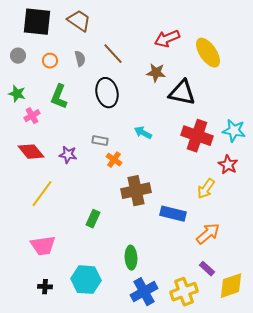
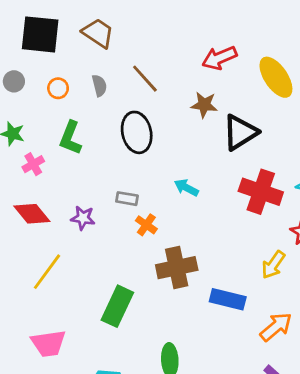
black triangle: (182, 93) -> (240, 132), turned -44
green rectangle: (93, 219) -> (117, 306), size x1.6

